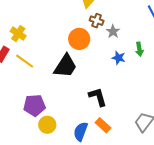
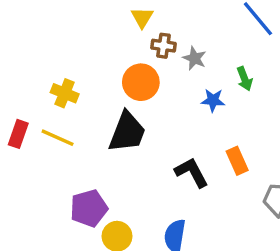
yellow cross: (18, 34) -> (65, 93), moved
orange rectangle: (103, 125) -> (237, 161), moved, turned 35

